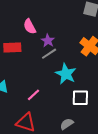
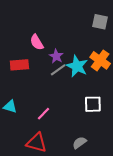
cyan star: (66, 74) -> (77, 66), moved
white square: (80, 98) -> (93, 104), moved

